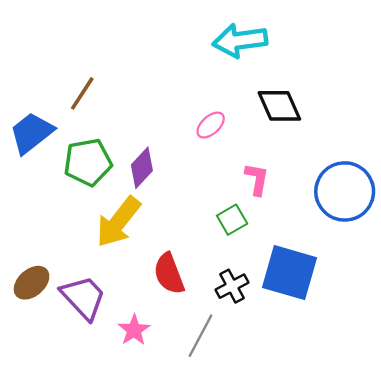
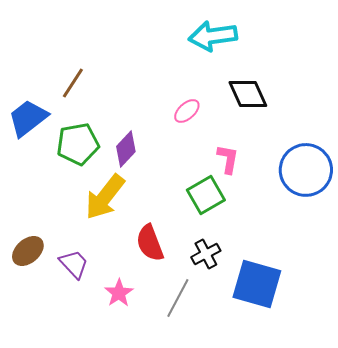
green square: (232, 220) -> (206, 195), size x1.4
blue square: (289, 273) -> (257, 284), moved
purple trapezoid: (83, 297) -> (74, 264), size x0.7

